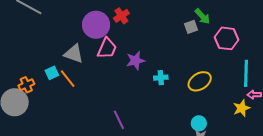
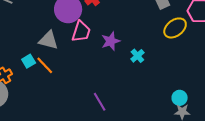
cyan cross: (161, 78) -> (137, 56), turned -32
yellow ellipse: (200, 81) -> (175, 28), moved

